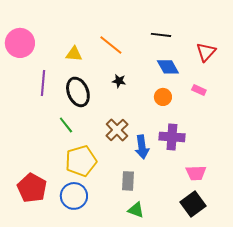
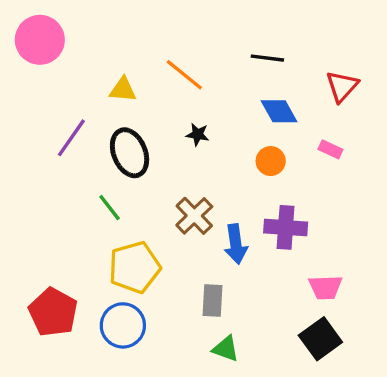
pink circle: (20, 43) -> (40, 40), moved
purple line: (43, 83) -> (71, 138), turned 30

